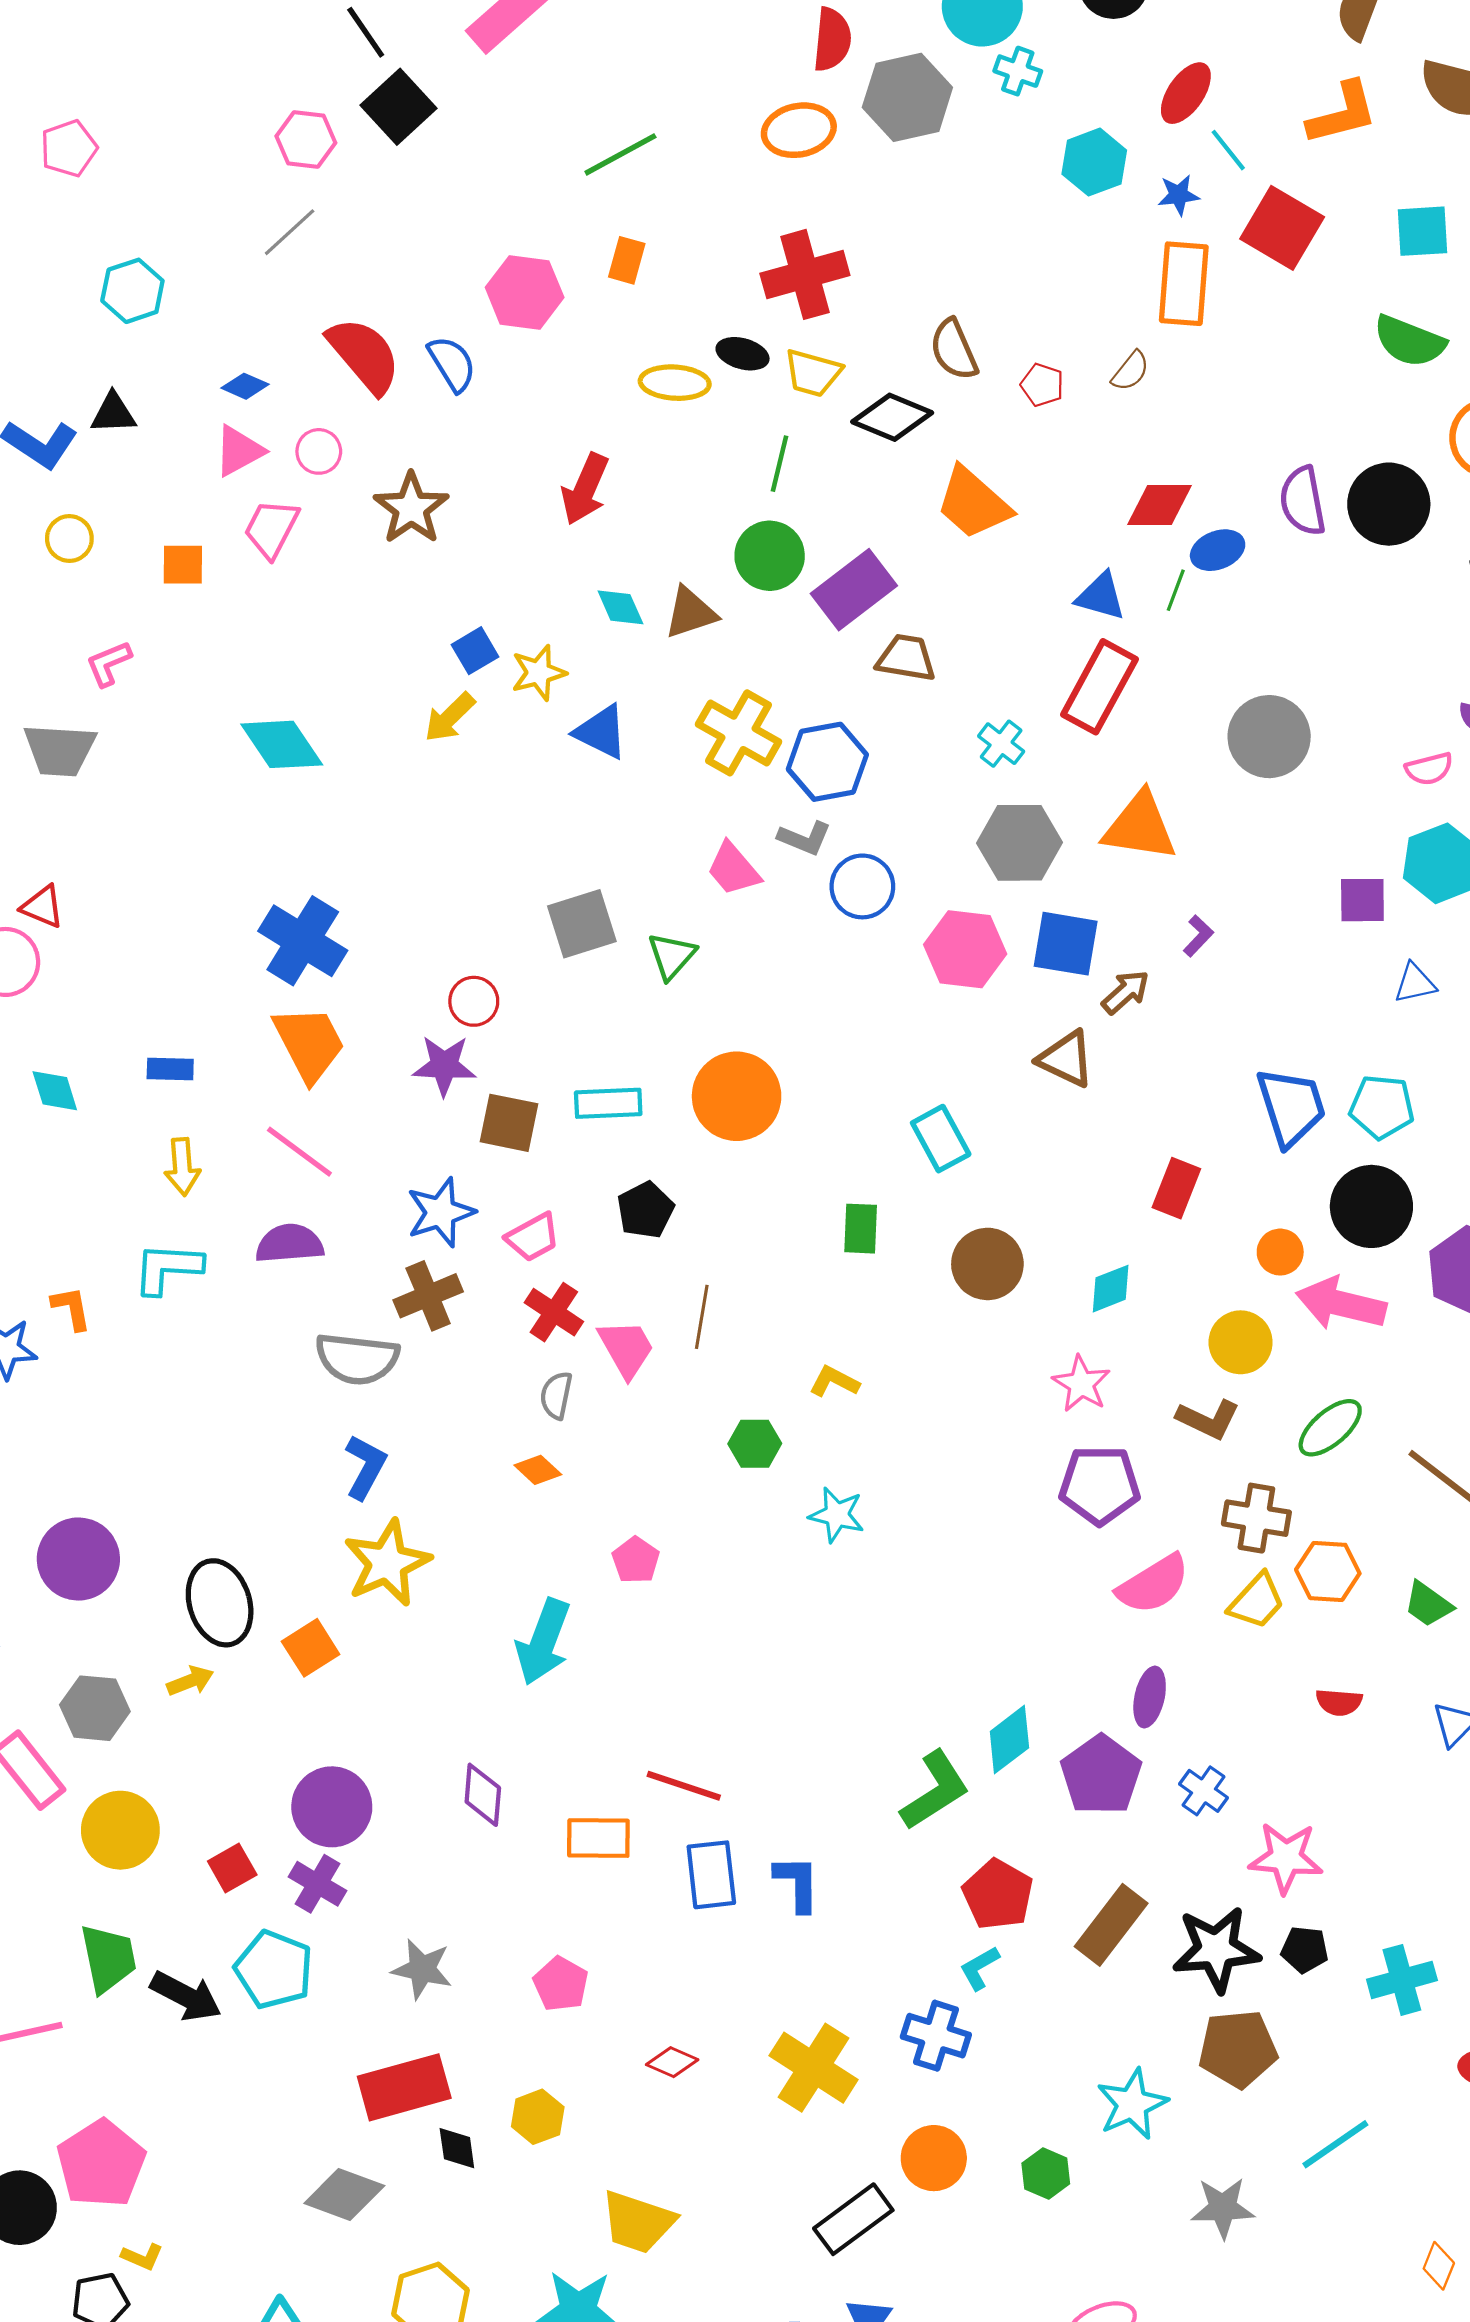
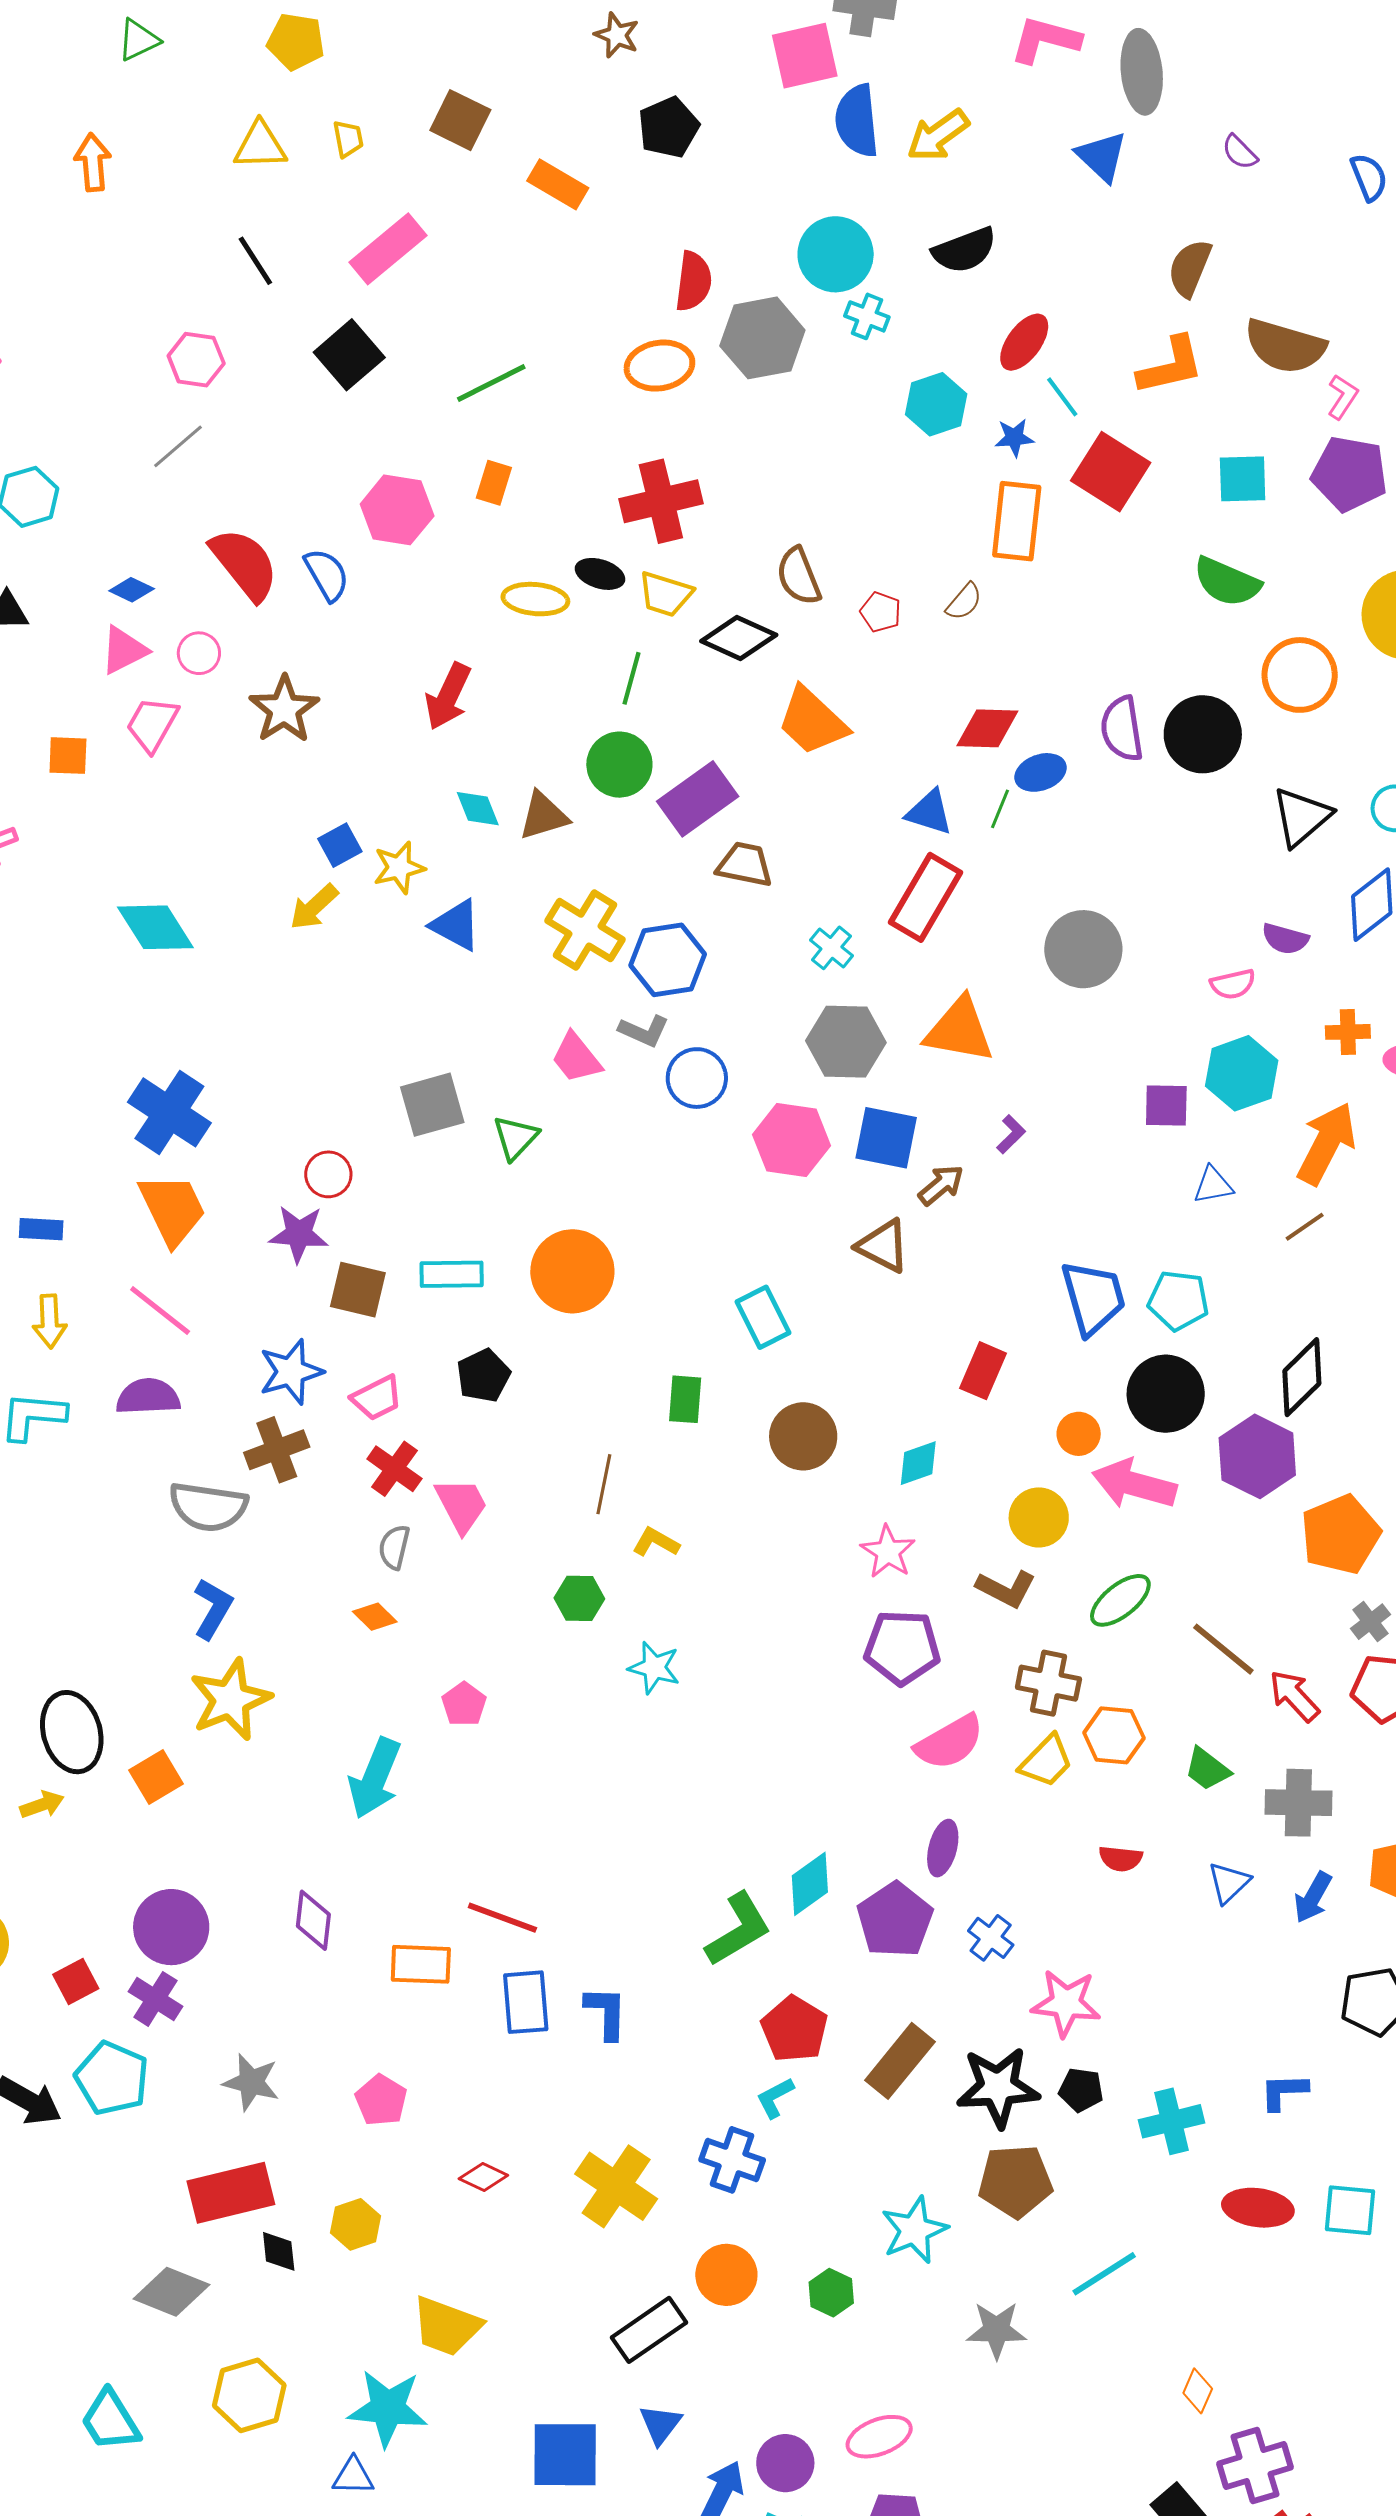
black square: (398, 107) -> (349, 355), moved
brown line: (702, 1317) -> (604, 1484), moved

